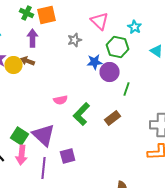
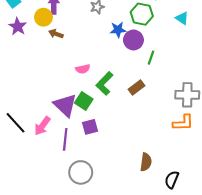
brown arrow: (28, 61) -> (56, 34), moved
yellow circle: (14, 65) -> (43, 17), moved
green square: (20, 136) -> (84, 101), moved
pink arrow: (22, 155) -> (42, 126), turned 30

